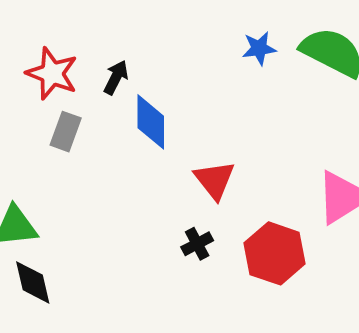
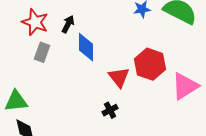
red hexagon: (275, 253) -> (150, 64), moved

